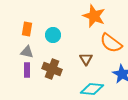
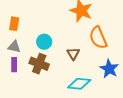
cyan circle: (53, 35) -> (44, 42), moved
orange semicircle: (111, 43) -> (98, 38), turned 30

